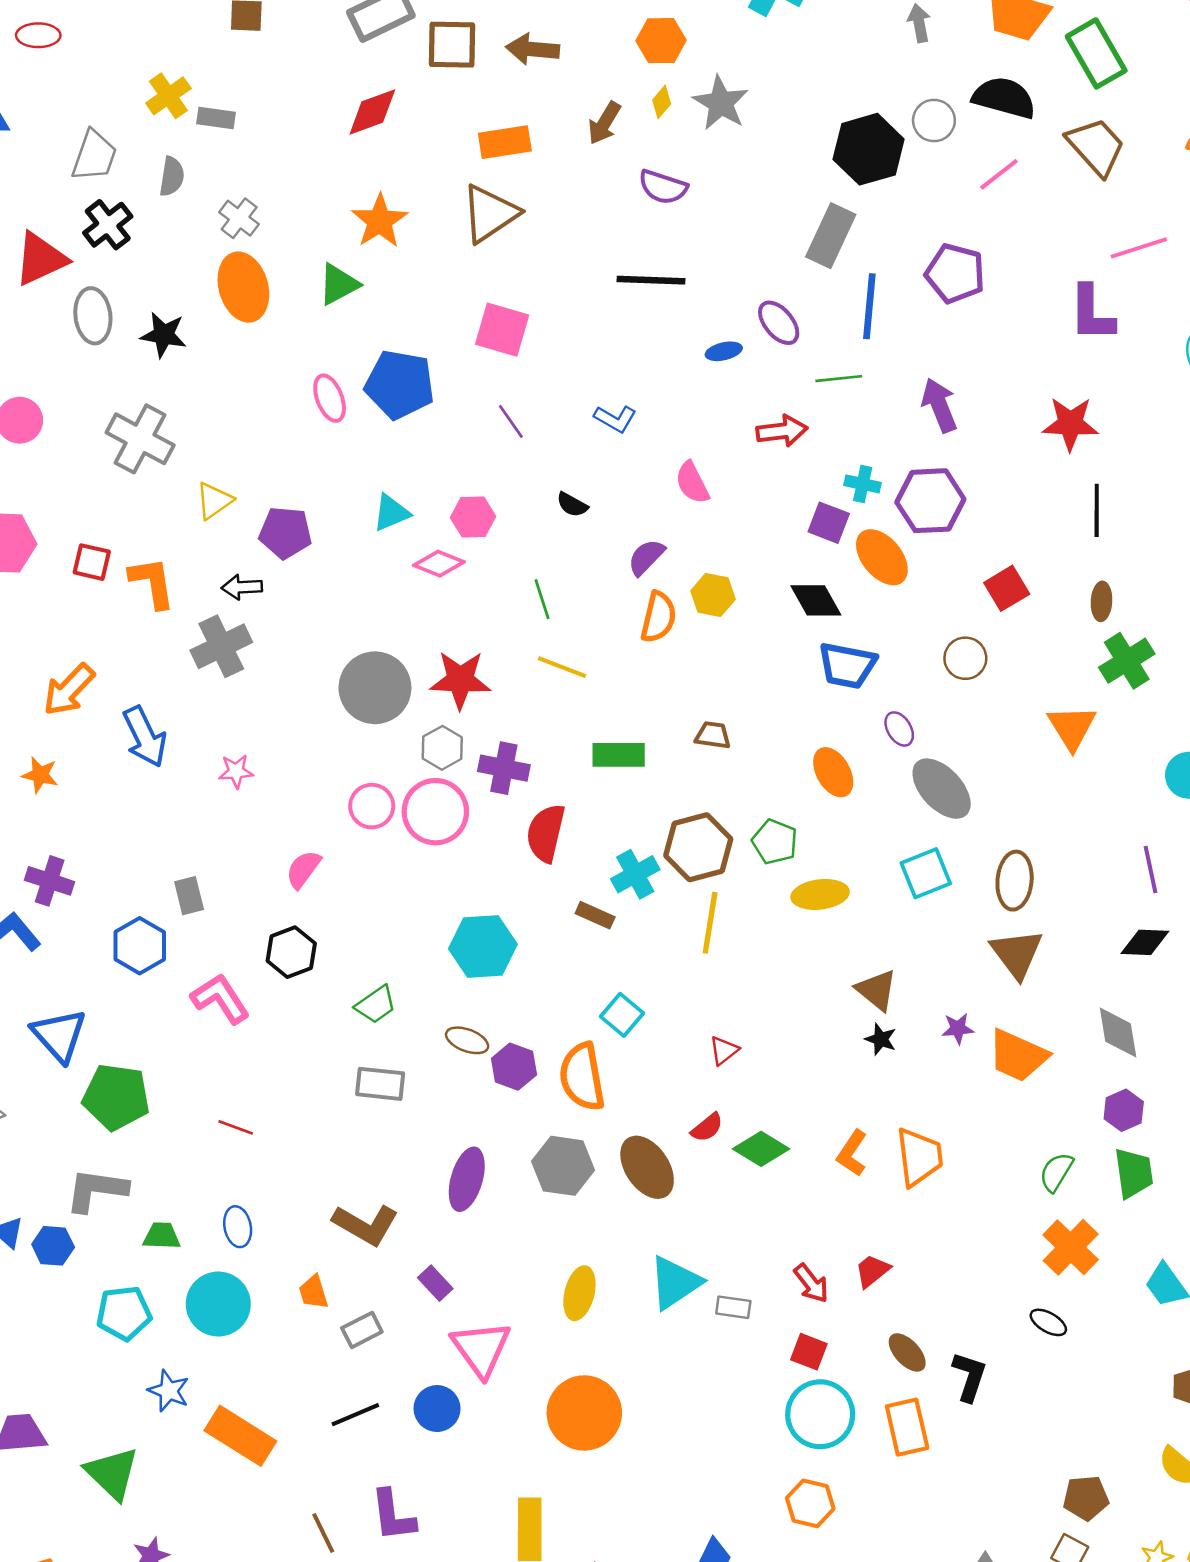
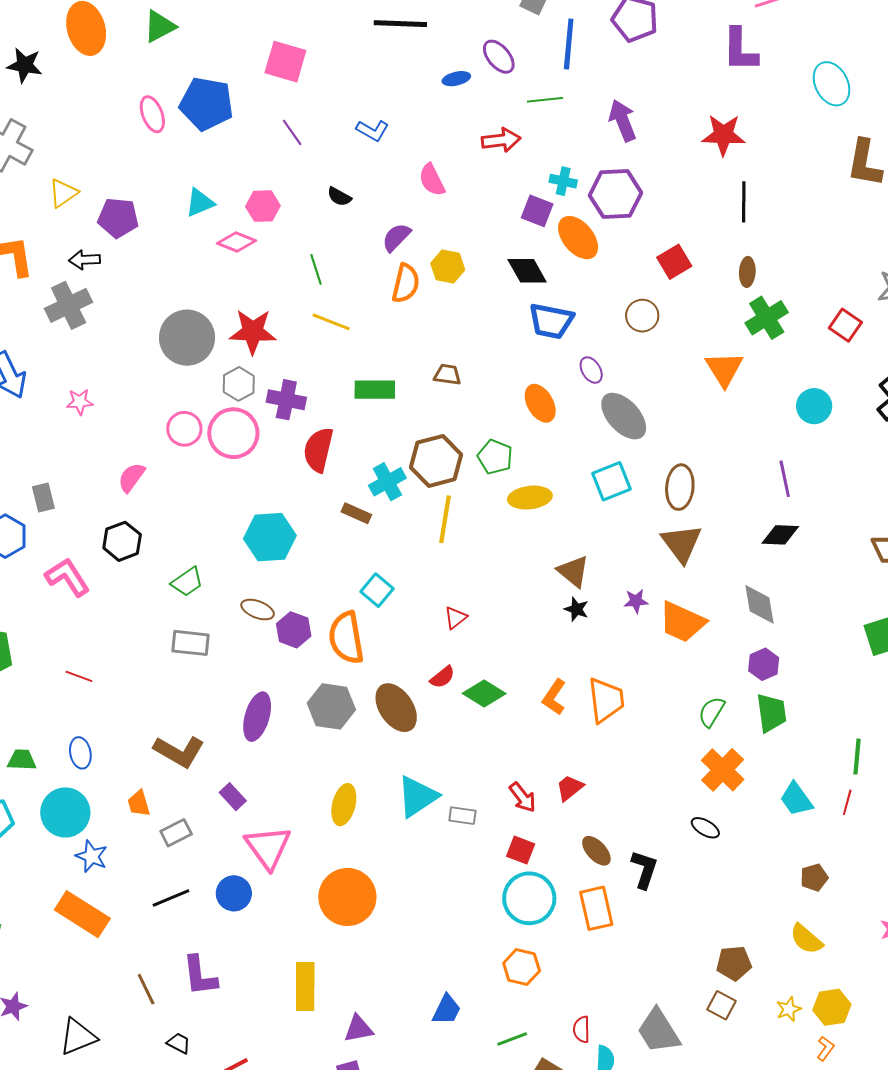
blue star: (169, 1391) -> (92, 856), moved

